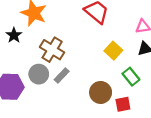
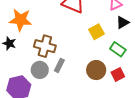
yellow square: (113, 51) -> (97, 32), turned 35

